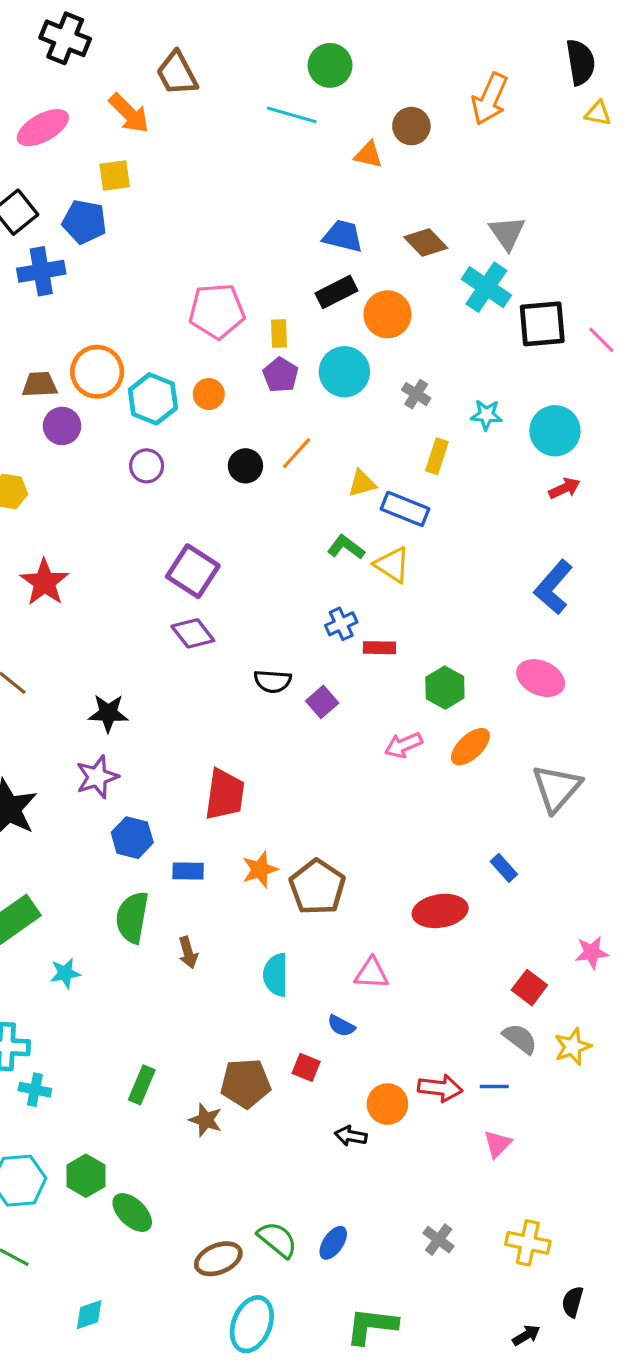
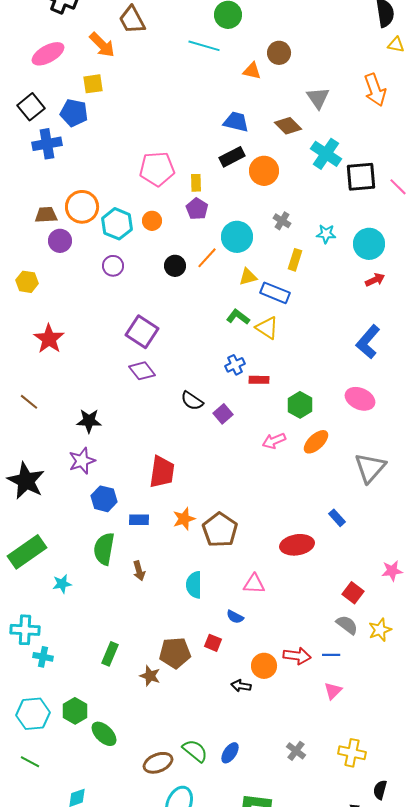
orange arrow: (490, 99) -> (375, 90), moved, turned -44
gray triangle: (507, 233) -> (318, 98), moved
cyan circle: (344, 372) -> (237, 237), moved
black semicircle: (273, 681) -> (192, 401), turned 30

